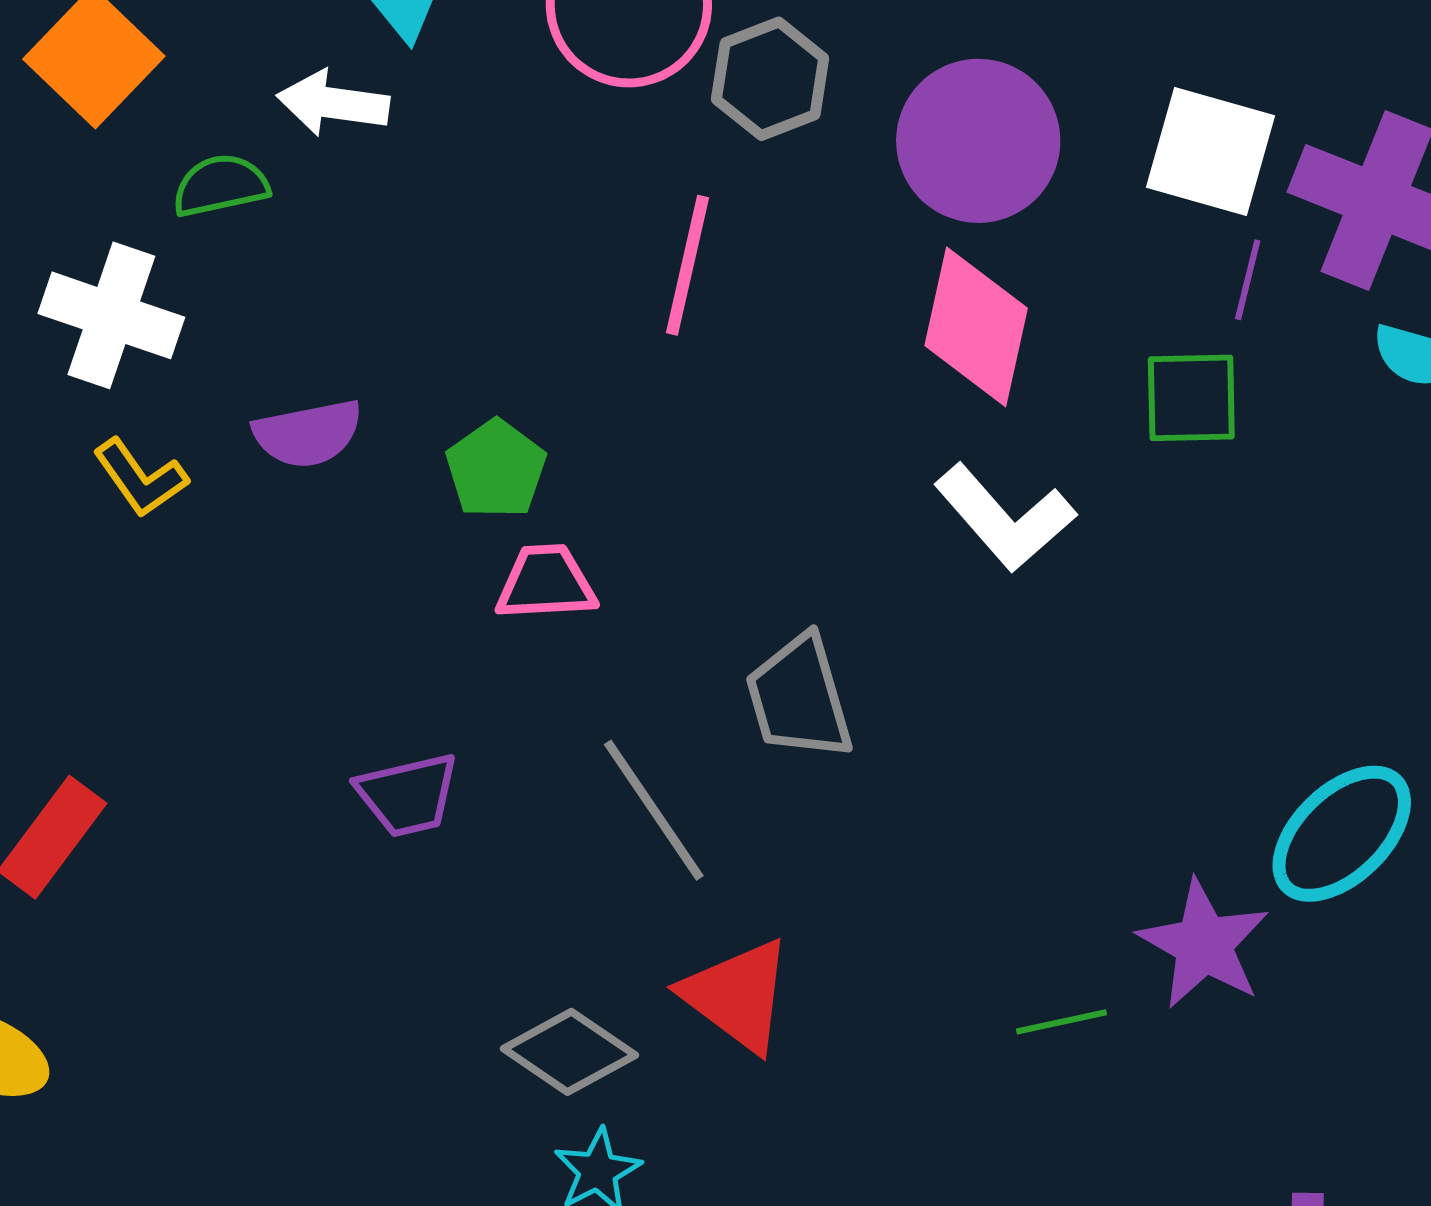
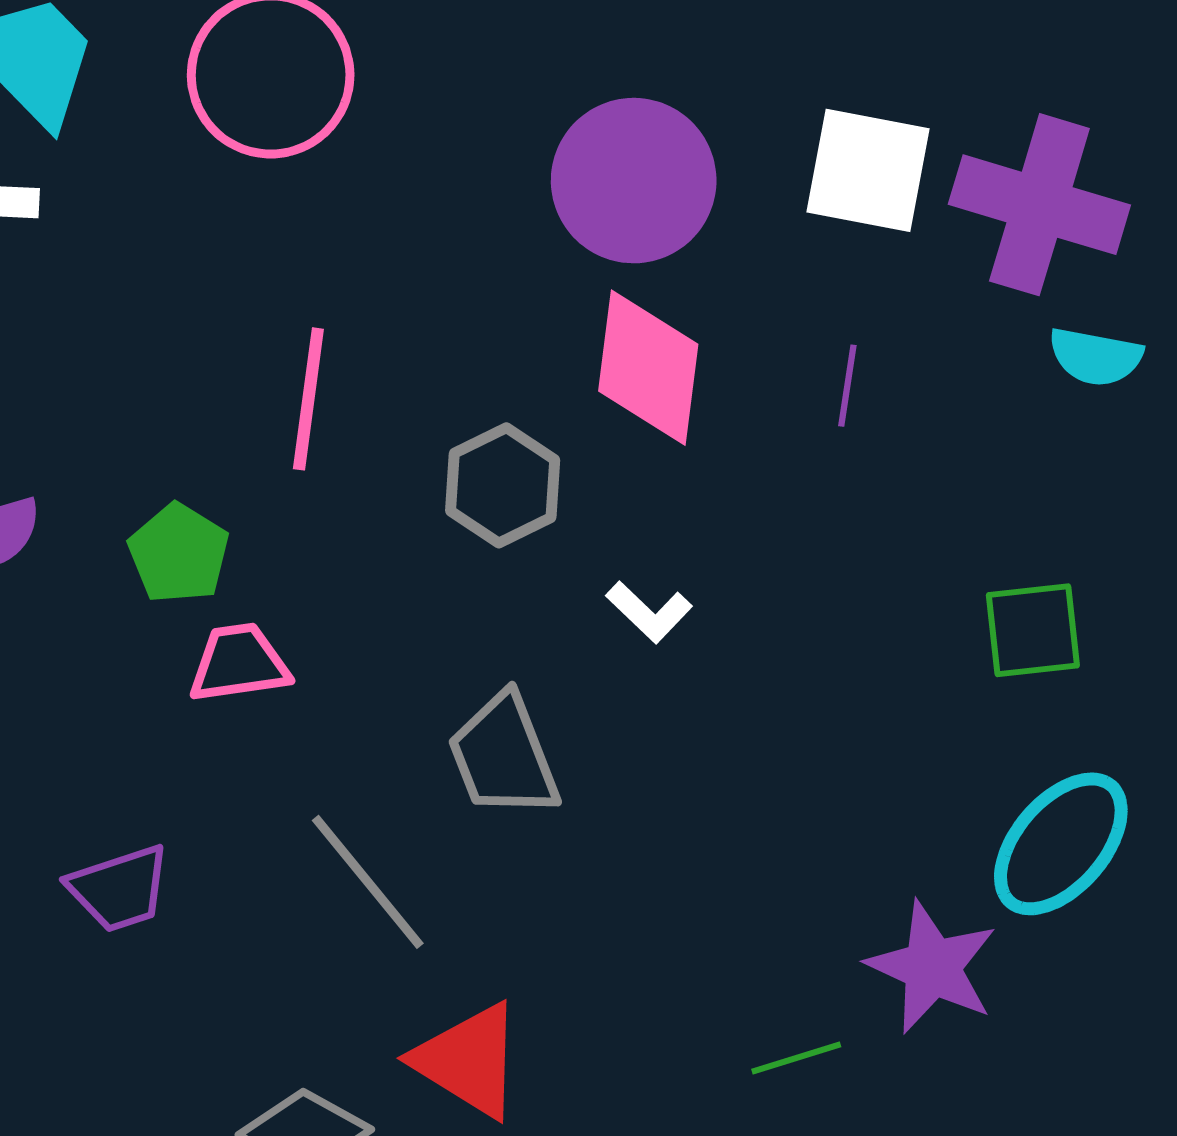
gray hexagon: (770, 79) -> (503, 485), moved
pink line: (687, 265) -> (308, 399), moved
purple line: (1248, 280) -> (847, 386), moved
green square: (1191, 398) -> (1033, 630), moved
white L-shape: (1005, 518) -> (649, 612), moved, size x0.6

